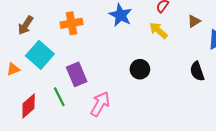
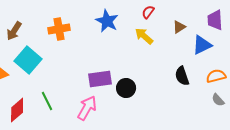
black circle: (140, 69) -> (126, 88), moved
purple rectangle: (77, 74) -> (100, 79), moved, turned -75

